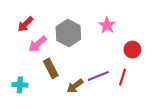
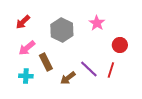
pink arrow: (38, 44) -> (27, 48), moved
purple line: (98, 76) -> (89, 69), turned 66
cyan cross: (20, 85) -> (26, 76), moved

